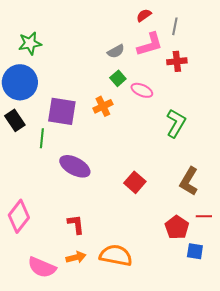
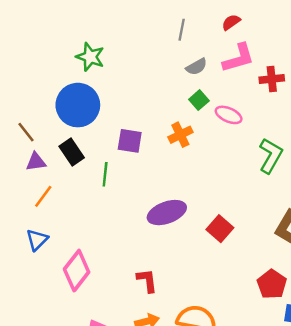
gray line: (175, 26) -> (182, 30), moved
green star: (30, 43) -> (90, 57), turned 30
purple square: (62, 111) -> (130, 141), size x0.7
purple ellipse: (75, 166) -> (167, 213), moved, turned -48

